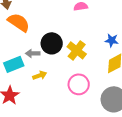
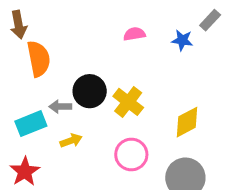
orange semicircle: (19, 22) -> (39, 59), turned 45
blue star: (112, 40) -> (182, 40), moved

